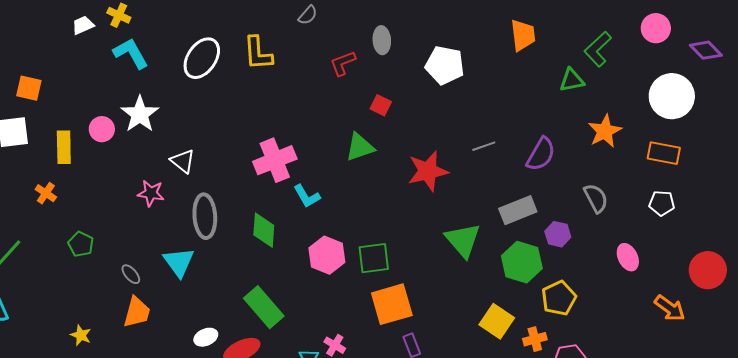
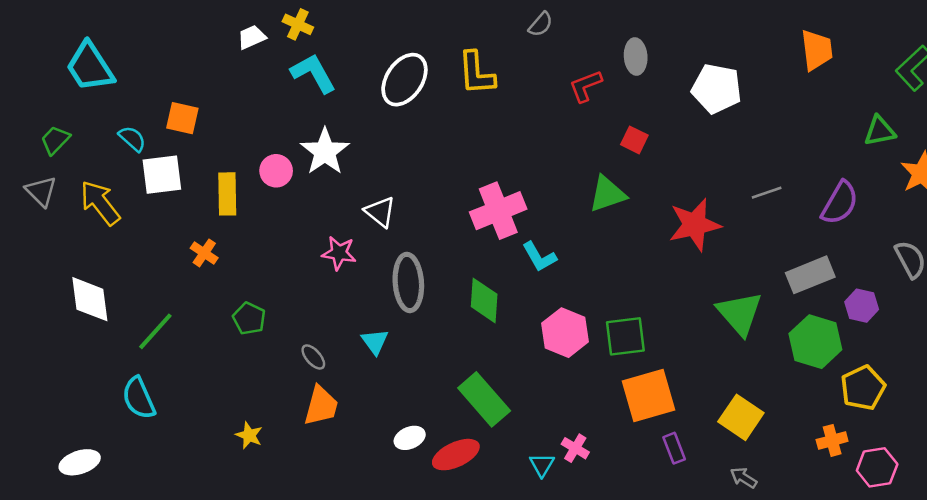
green triangle: (572, 80) -> (880, 131), moved
cyan triangle: (179, 262) -> (375, 342), size x0.7
yellow square: (497, 321) -> (741, 417), moved

